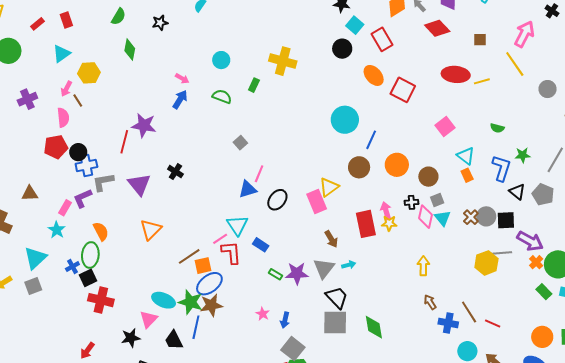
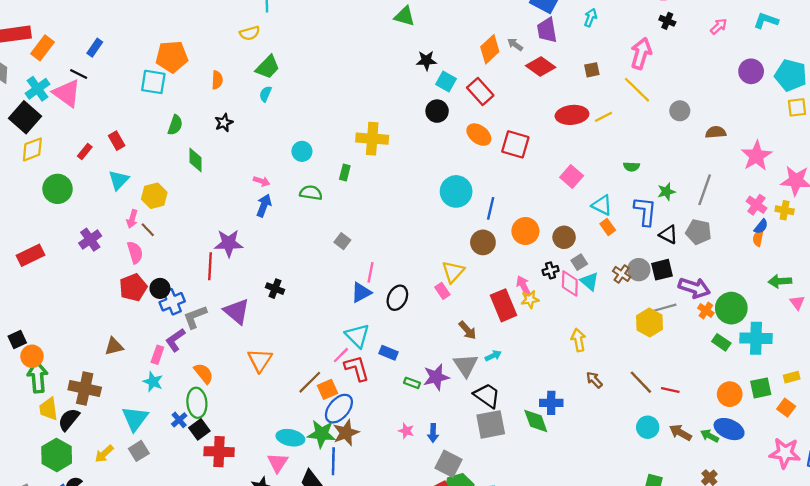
pink rectangle: (317, 201) -> (442, 291), size x0.6
blue cross: (448, 323) -> (551, 403), moved

